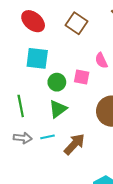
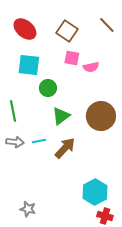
pink semicircle: (101, 60) -> (91, 67), turned -77
pink square: (82, 77) -> (72, 58), moved
green triangle: (58, 109) -> (61, 116), moved

